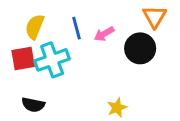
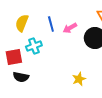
red square: (23, 58) -> (14, 57), moved
cyan cross: (52, 60) -> (34, 46), size x0.7

